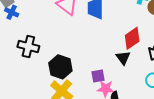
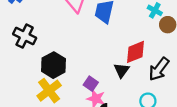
purple square: (98, 76) -> (91, 84), turned 32

